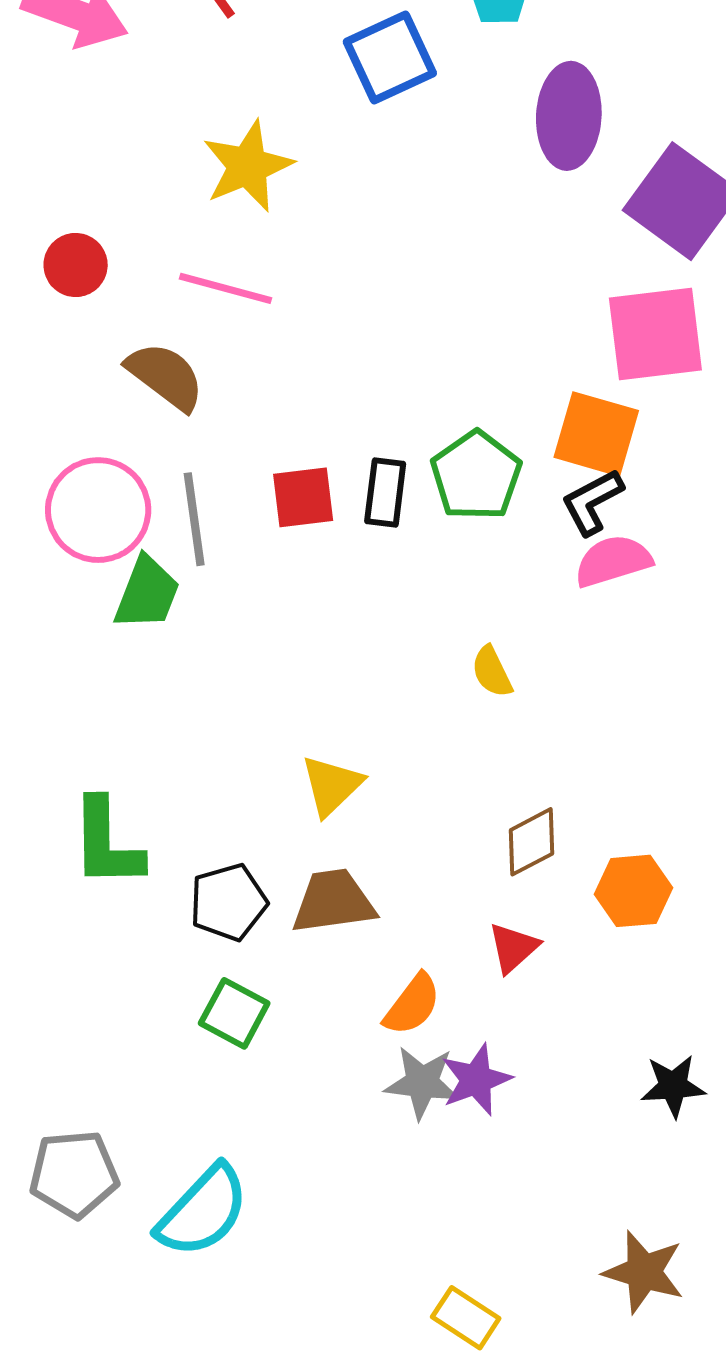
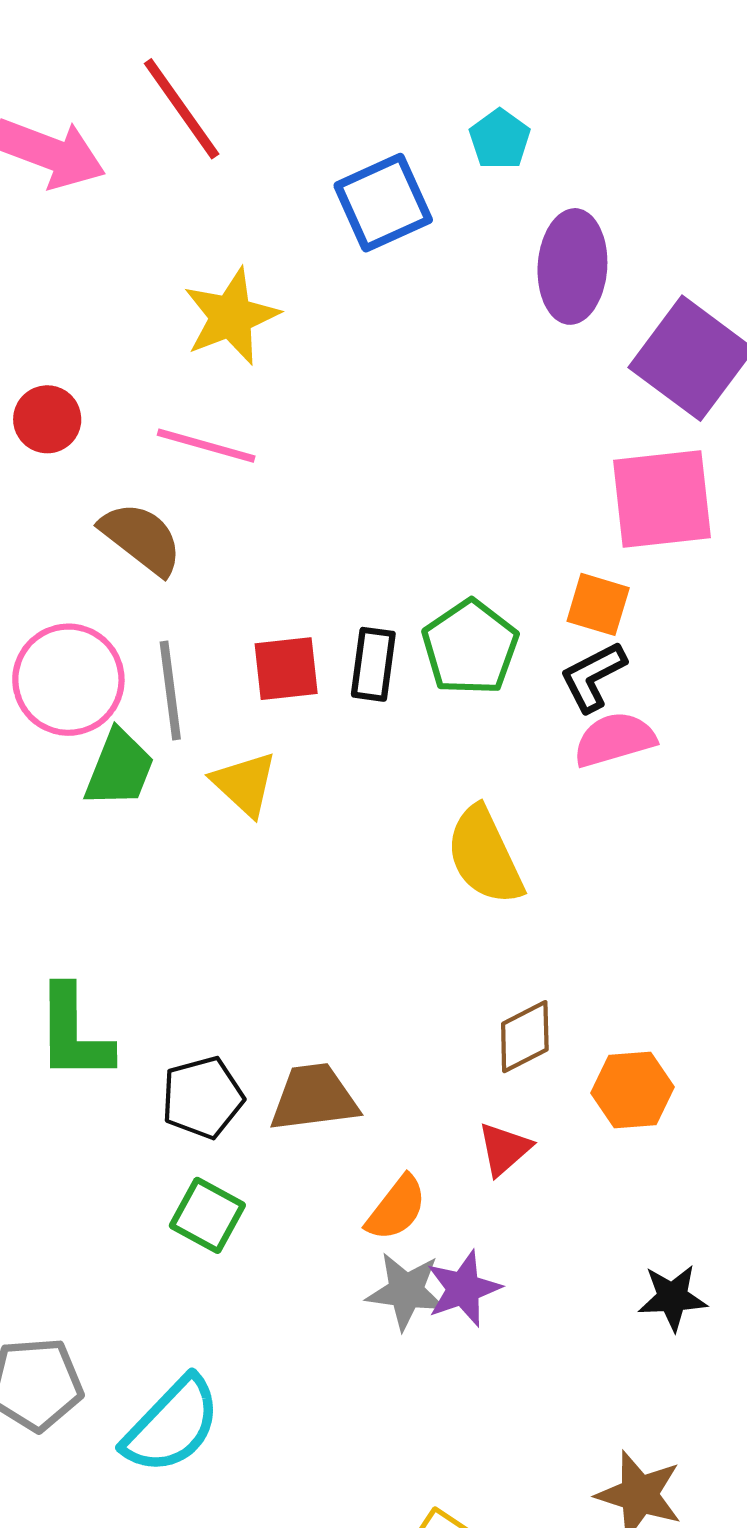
orange square: (596, 434) -> (598, 604), size x0.7
yellow semicircle: (492, 672) -> (485, 856), size x1.8
yellow triangle: (332, 785) -> (244, 784), moved, turned -34

